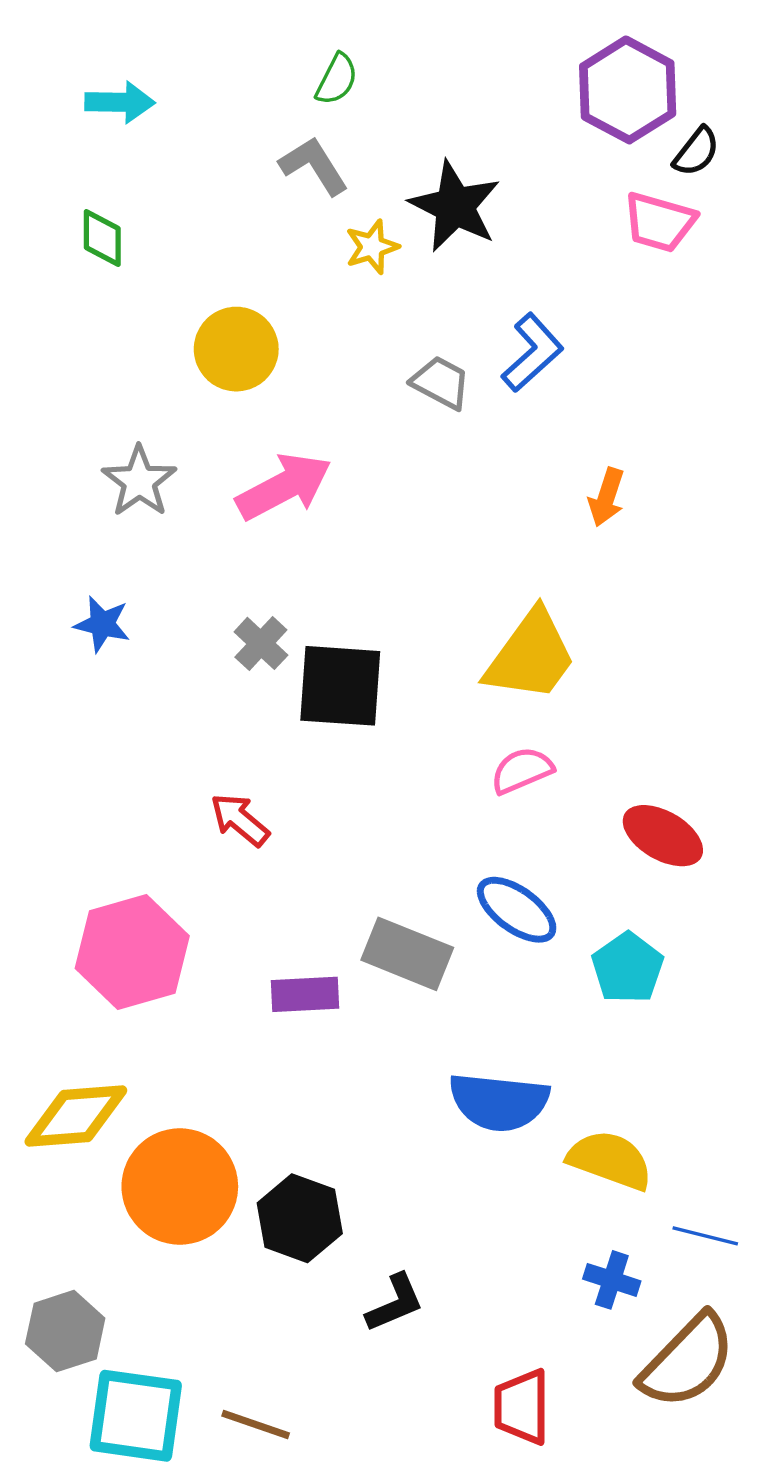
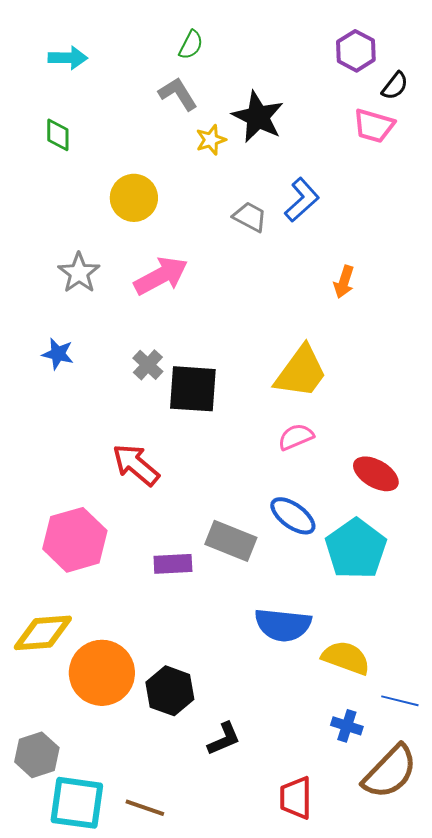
purple hexagon: (628, 90) -> (356, 51), size x0.7
red arrow: (240, 820) -> (136, 465), size x1.4
cyan pentagon: (628, 968) -> (356, 549), size x1.5

